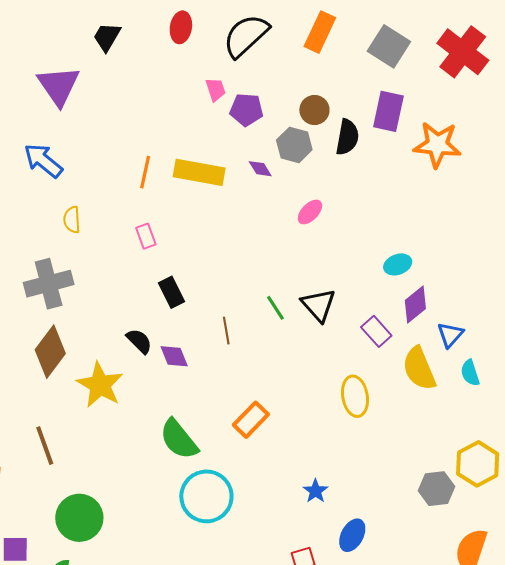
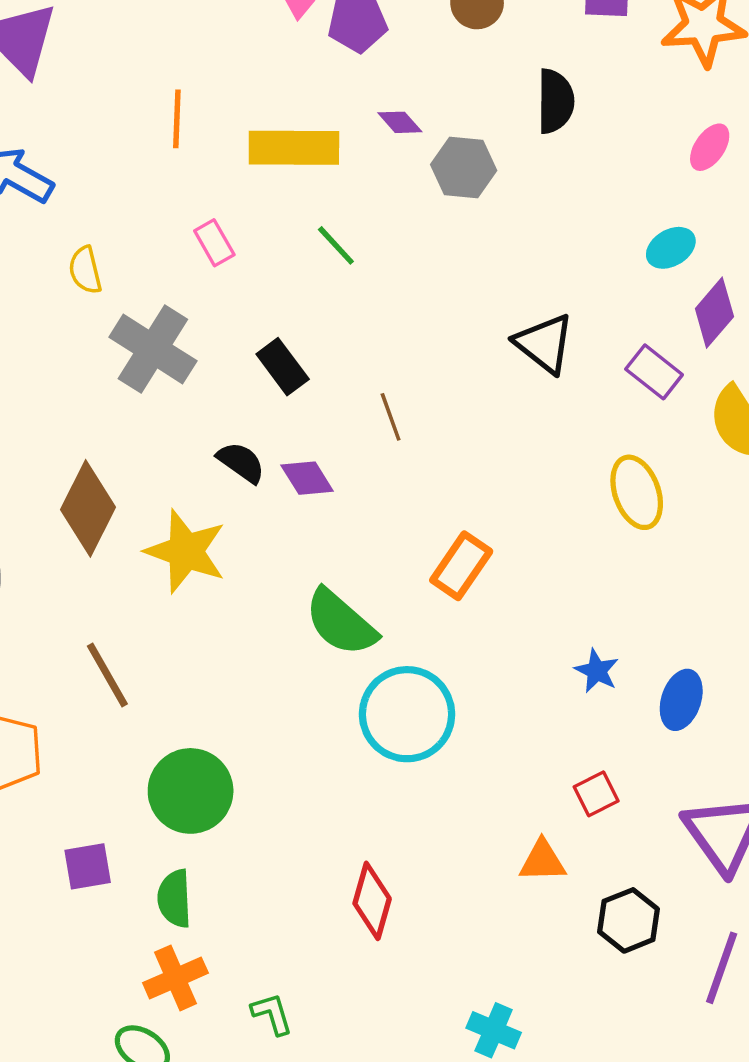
black semicircle: (347, 137) -> (555, 101), moved
gray hexagon: (294, 145) -> (464, 168), moved
orange line: (145, 172) -> (177, 119), moved
pink ellipse: (310, 212) -> (710, 147), moved
pink rectangle: (146, 236) -> (214, 243), moved
gray cross: (49, 284) -> (153, 349), moved, turned -33
green line: (275, 308) -> (336, 245), moved
blue ellipse: (352, 535) -> (681, 700), moved

